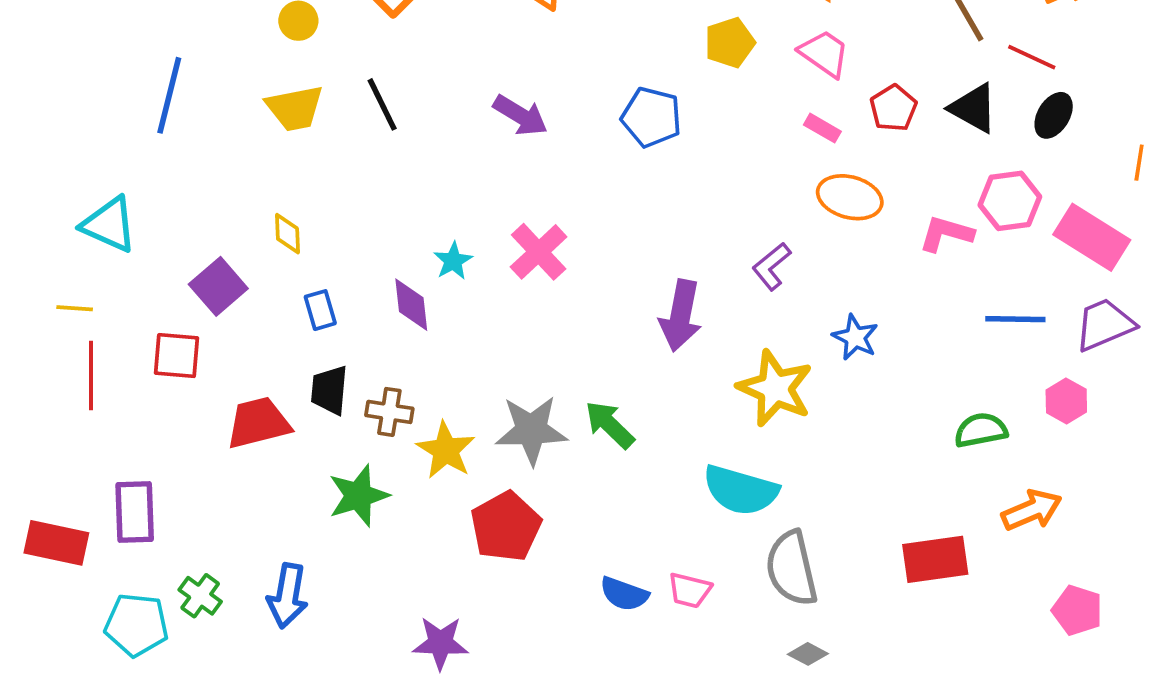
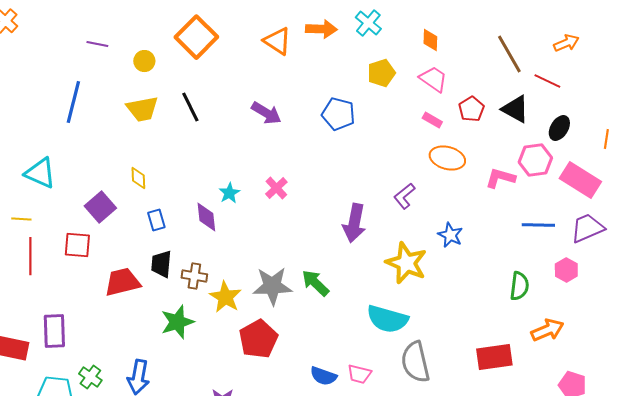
black ellipse: (1054, 115) -> (559, 128), moved
pink cross: (539, 252) -> (276, 188), size x0.7
green semicircle: (981, 430) -> (519, 286), turned 108

